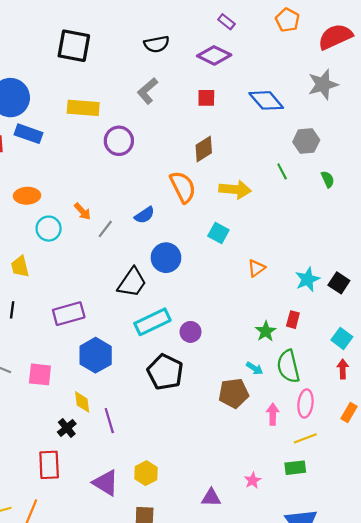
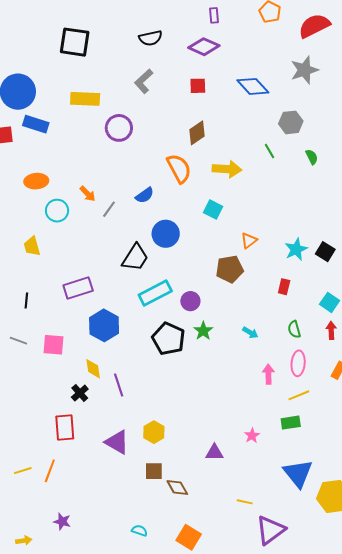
purple rectangle: (226, 22) -> (214, 15), turned 49
black line: (12, 310) -> (26, 300), moved
green star: (266, 331) -> (203, 331), moved
green semicircle: (288, 366) -> (294, 329), moved, size x0.6
brown pentagon: (234, 393) -> (230, 269), moved

